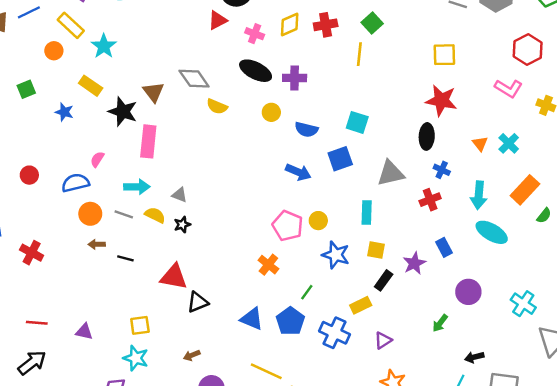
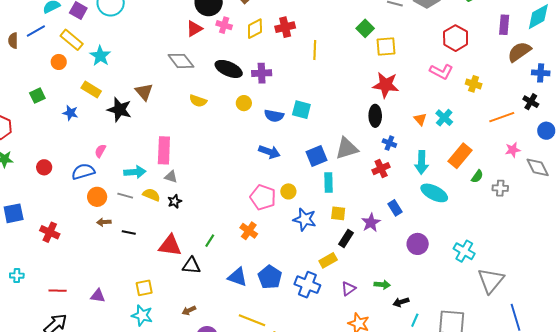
green square: (372, 23) -> (365, 28), moved
pink cross: (255, 34) -> (224, 25), moved
gray diamond: (194, 79) -> (181, 61), moved
cyan square: (357, 122) -> (301, 110), moved
pink rectangle: (148, 141) -> (164, 150), moved
blue square: (340, 159) -> (316, 156), moved
green line: (307, 292) -> (210, 241), moved
black triangle: (198, 302) -> (191, 266), turned 30
green arrow: (440, 323) -> (382, 285), moved, turned -119
black arrow: (474, 357) -> (401, 302), moved

